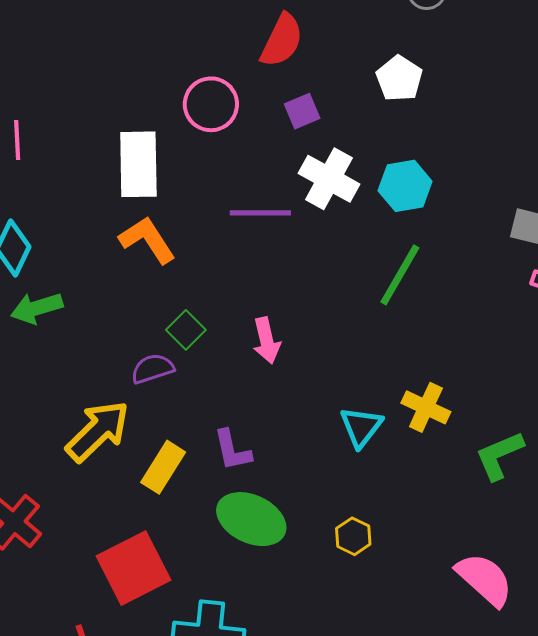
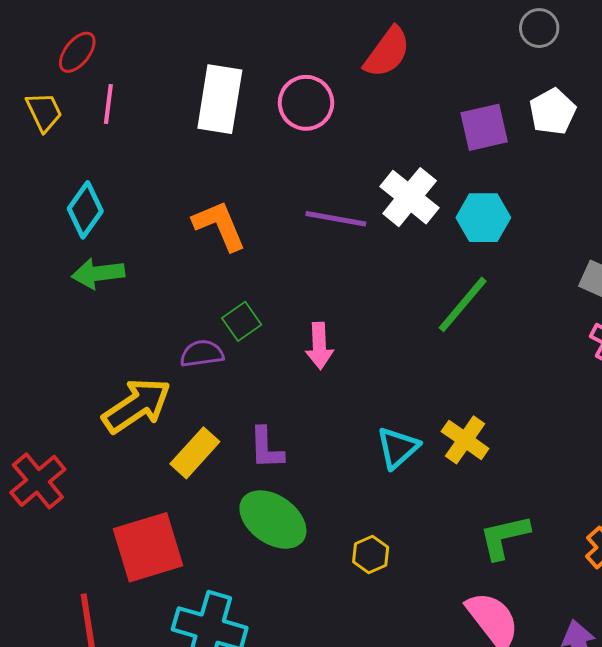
white pentagon: (399, 79) -> (553, 112), moved
purple square: (302, 111) -> (484, 127), moved, size x1.4
white rectangle: (138, 164) -> (220, 99), moved
green L-shape: (499, 455) -> (504, 537), moved

